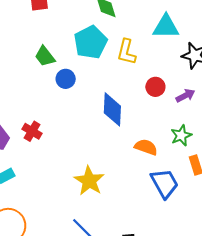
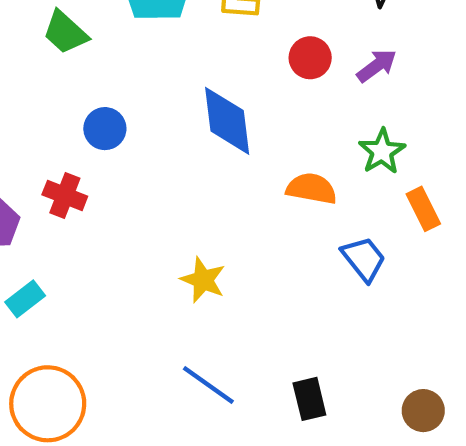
blue circle: (66, 79) -> (105, 129), moved
yellow star: (89, 181) -> (203, 280), size x0.7
blue trapezoid: (165, 183) -> (364, 259), size x0.7

